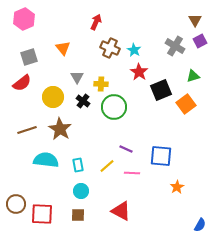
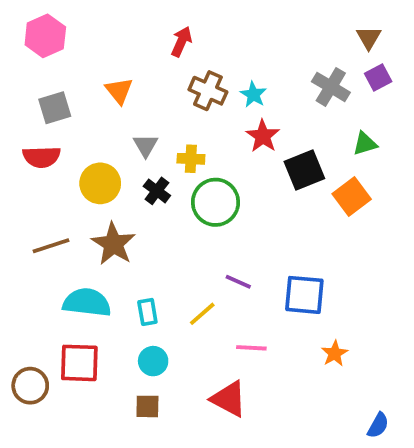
red semicircle: (22, 83) -> (42, 157), turned 36
pink line: (132, 173) -> (251, 348), moved
red square: (42, 214) -> (79, 363), moved

